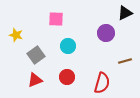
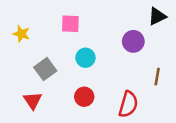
yellow star: (16, 35) -> (21, 34), moved
brown line: (125, 61) -> (157, 77), turned -64
red triangle: (35, 80) -> (33, 100), moved, turned -42

